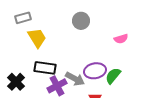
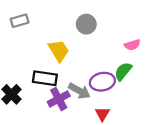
yellow trapezoid: (37, 38) -> (59, 51), moved
green semicircle: (113, 76) -> (123, 71), moved

